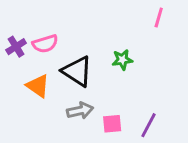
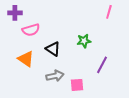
purple cross: (16, 47) -> (15, 13), moved, turned 32
black triangle: (77, 71) -> (53, 49), size x0.7
purple line: (149, 125) -> (102, 65), moved

